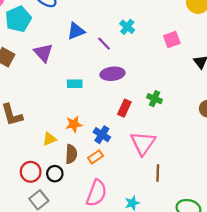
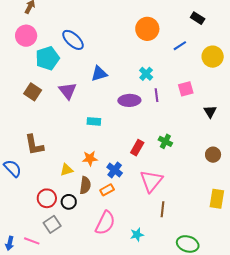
purple line: (104, 44) -> (157, 95), moved, turned 32
purple ellipse: (112, 74) -> (129, 100), moved

